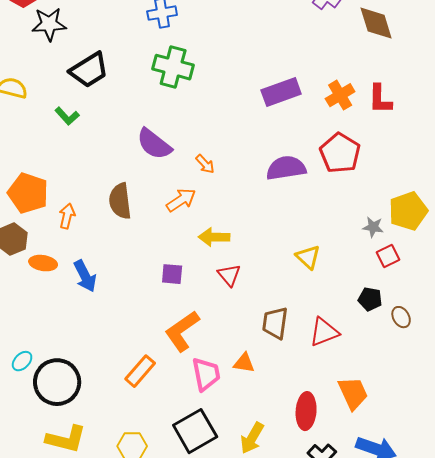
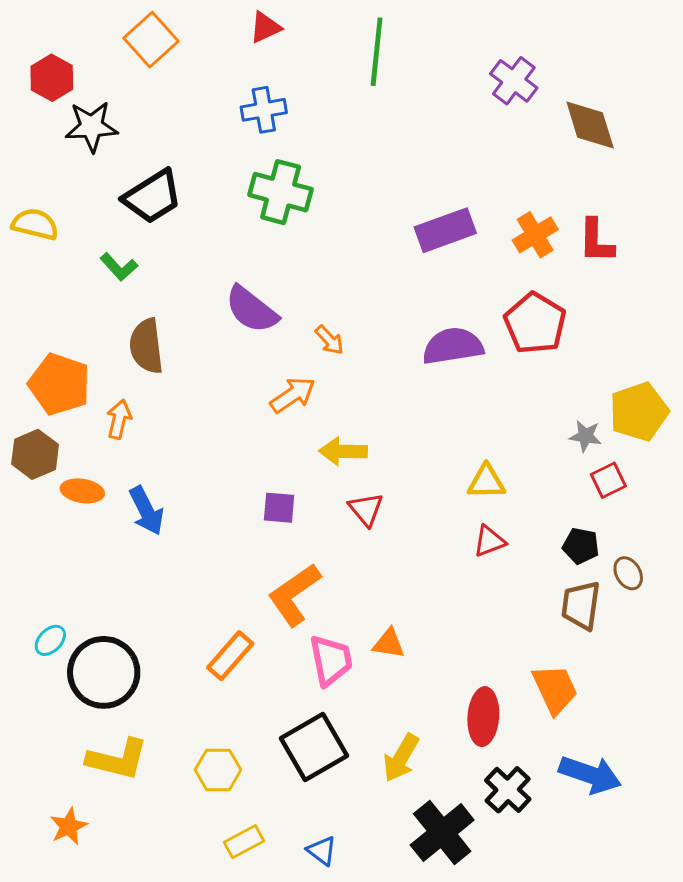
brown semicircle: (120, 201) -> (146, 346), moved
yellow triangle: (308, 257) -> (486, 482), turned -44
brown trapezoid: (275, 323) -> (581, 605), moved
red triangle: (324, 332) -> (489, 541), moved, size x0.7

